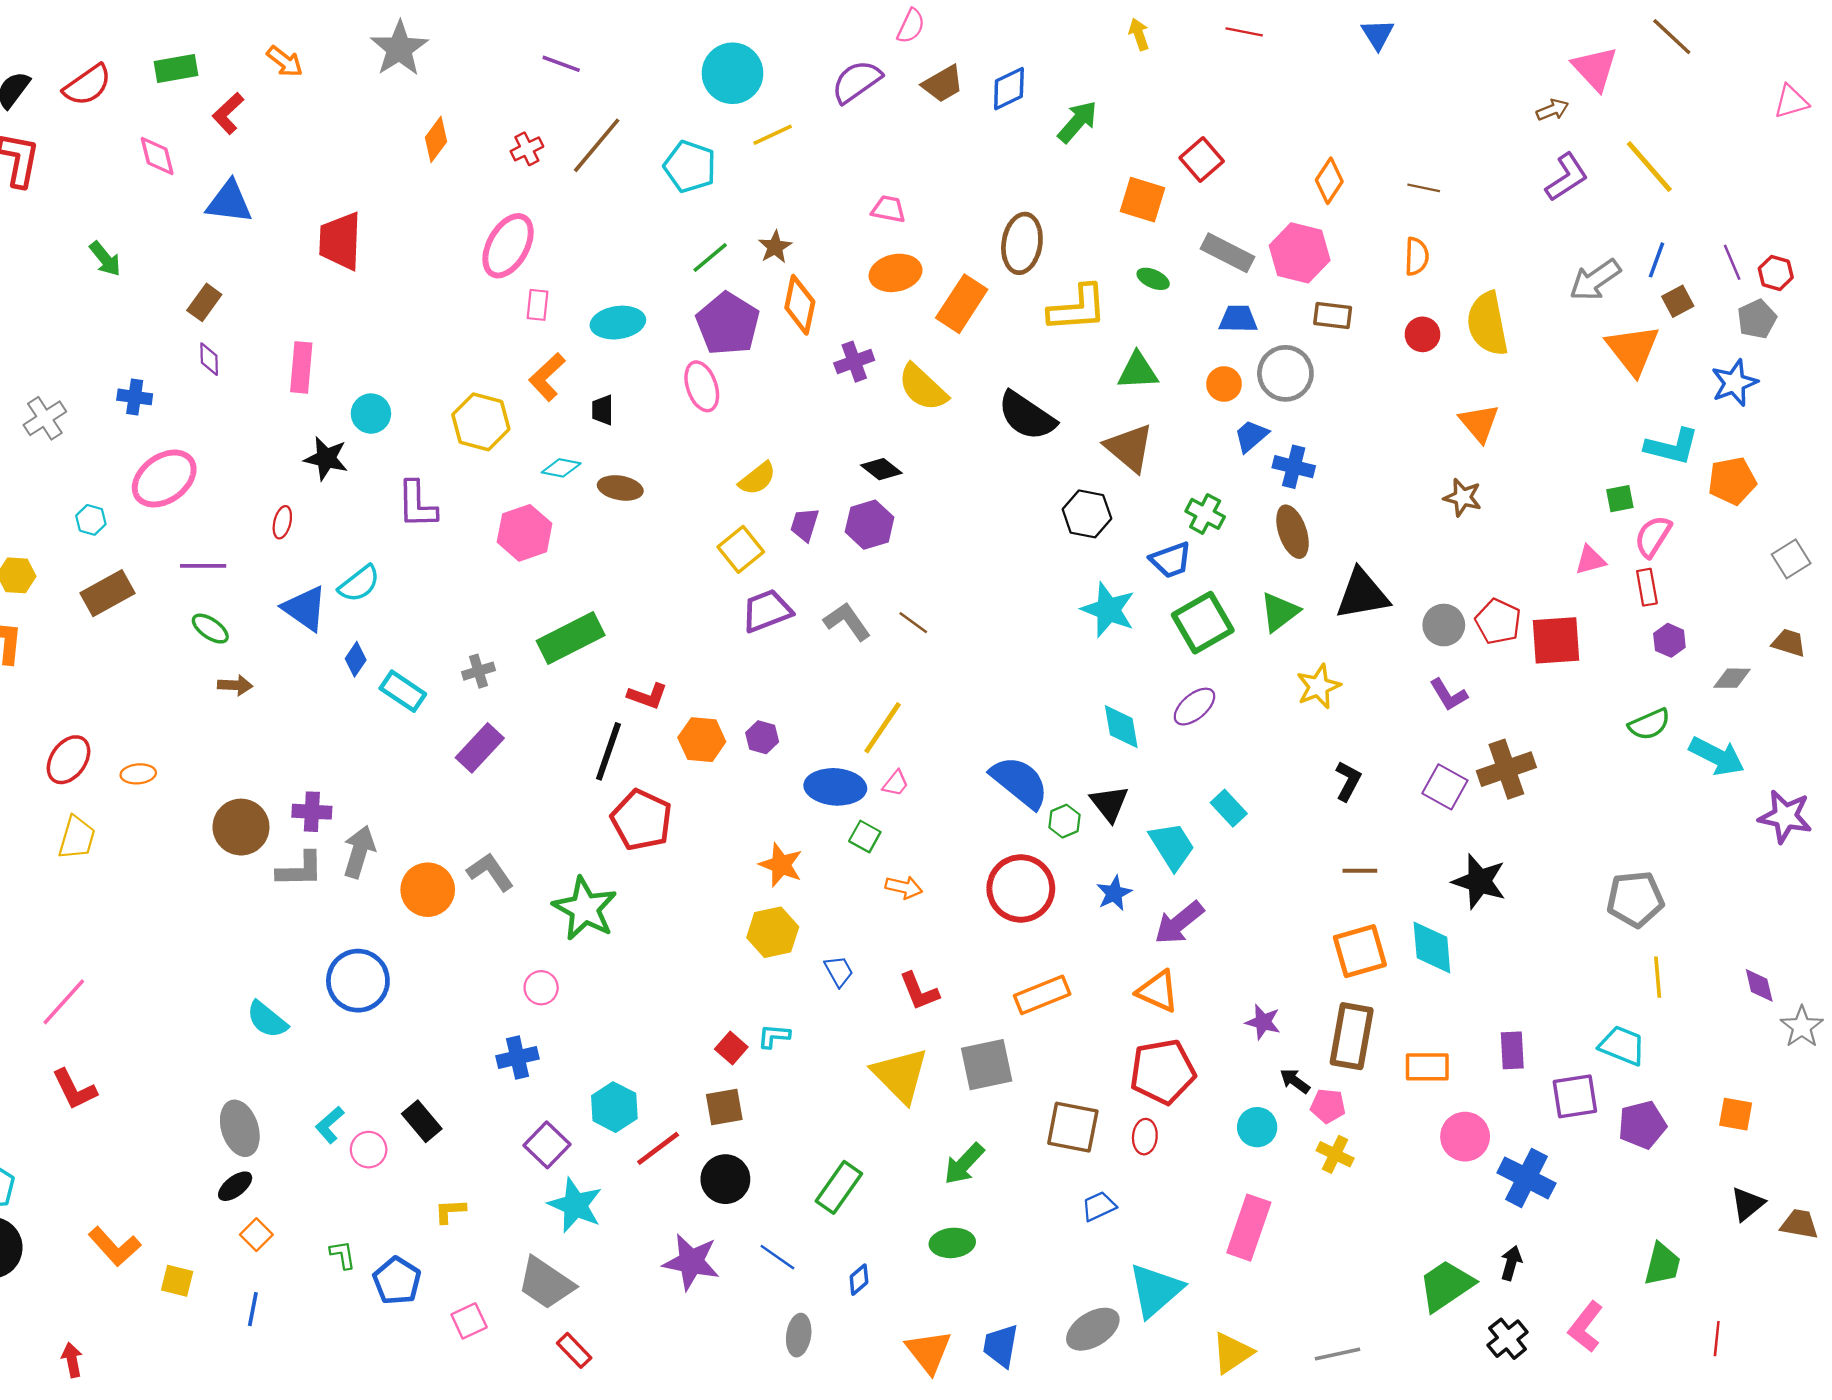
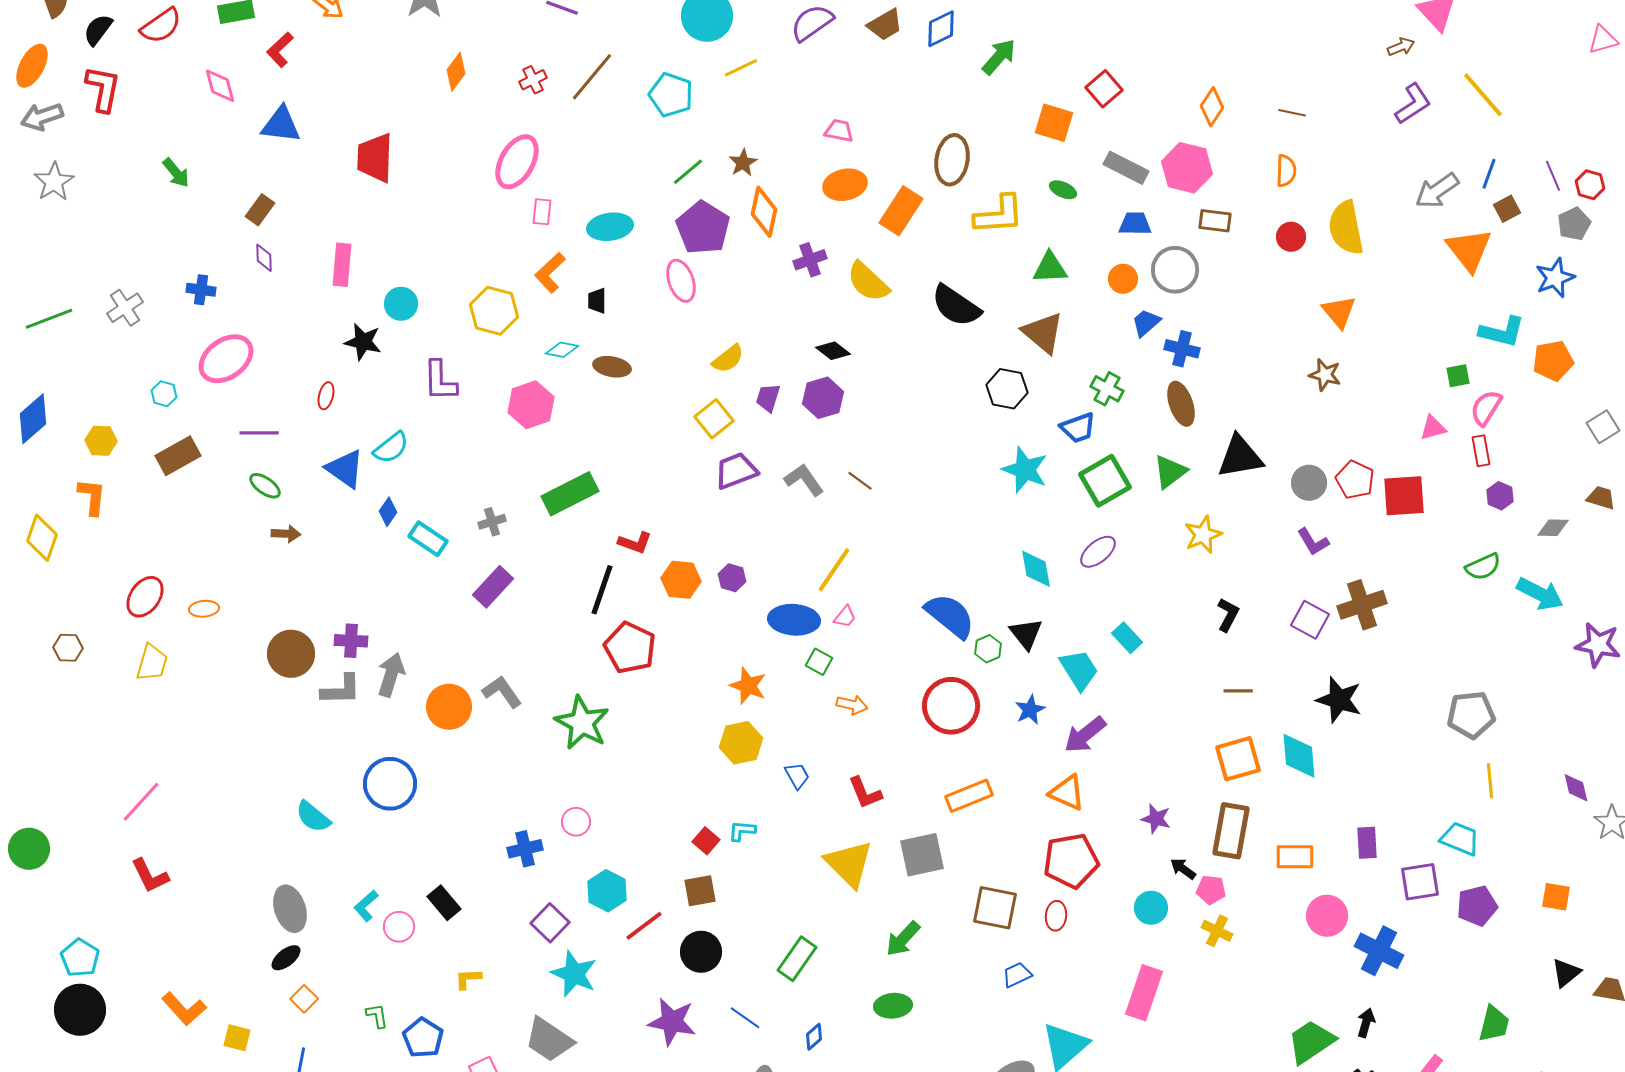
pink circle: (541, 988) -> (576, 822), moved

